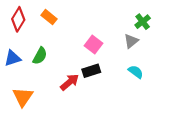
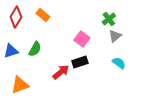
green cross: (143, 22) -> (109, 19), moved
orange triangle: (23, 97) -> (20, 85), turned 36

